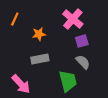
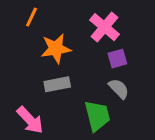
orange line: (15, 19) -> (31, 17), moved
orange star: (39, 34) -> (56, 49), size x1.5

